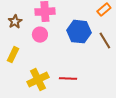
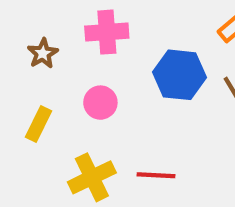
pink circle: (40, 35) -> (100, 103), moved

